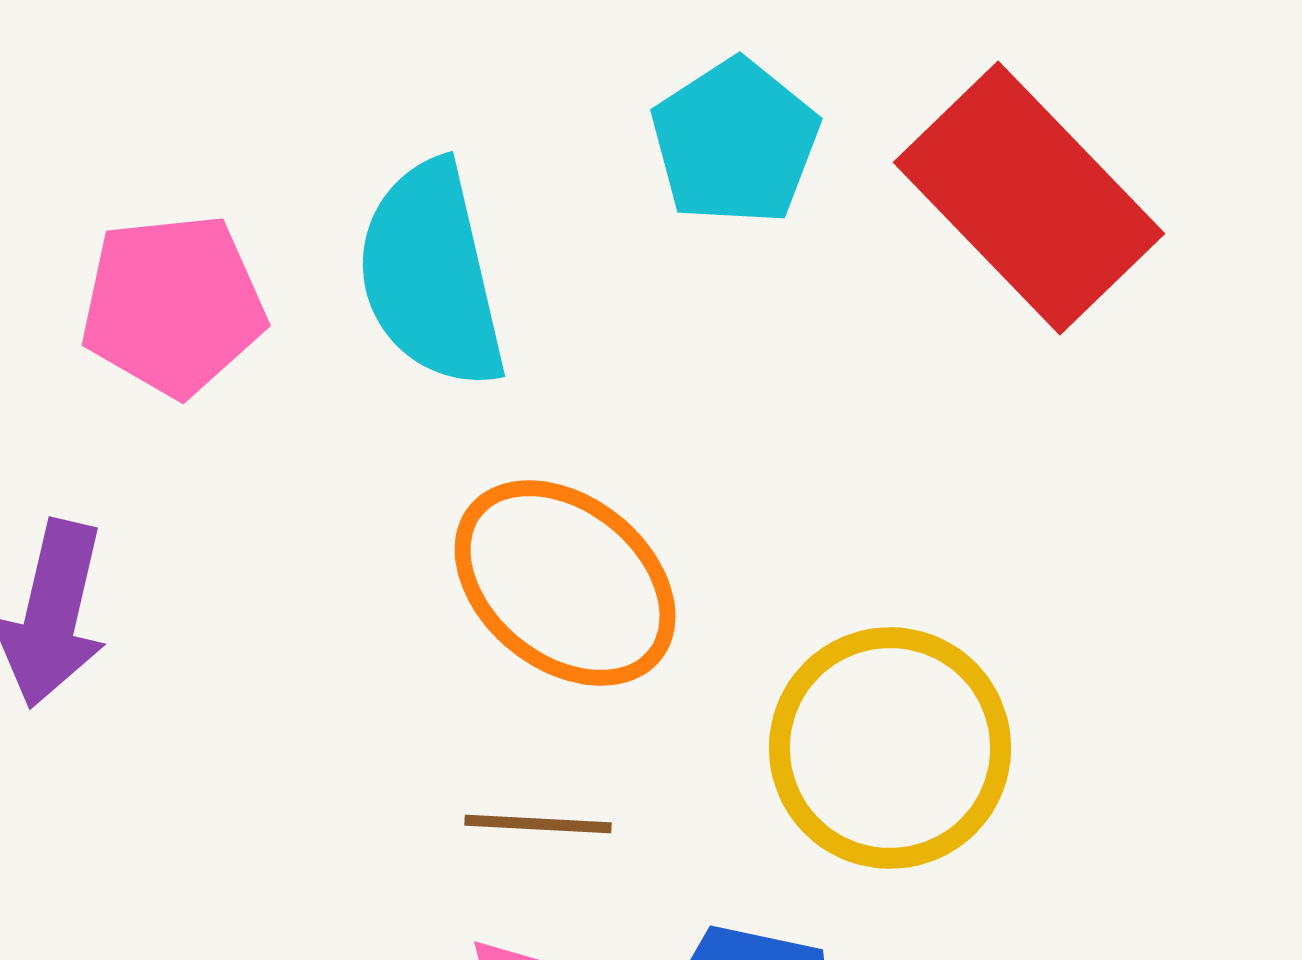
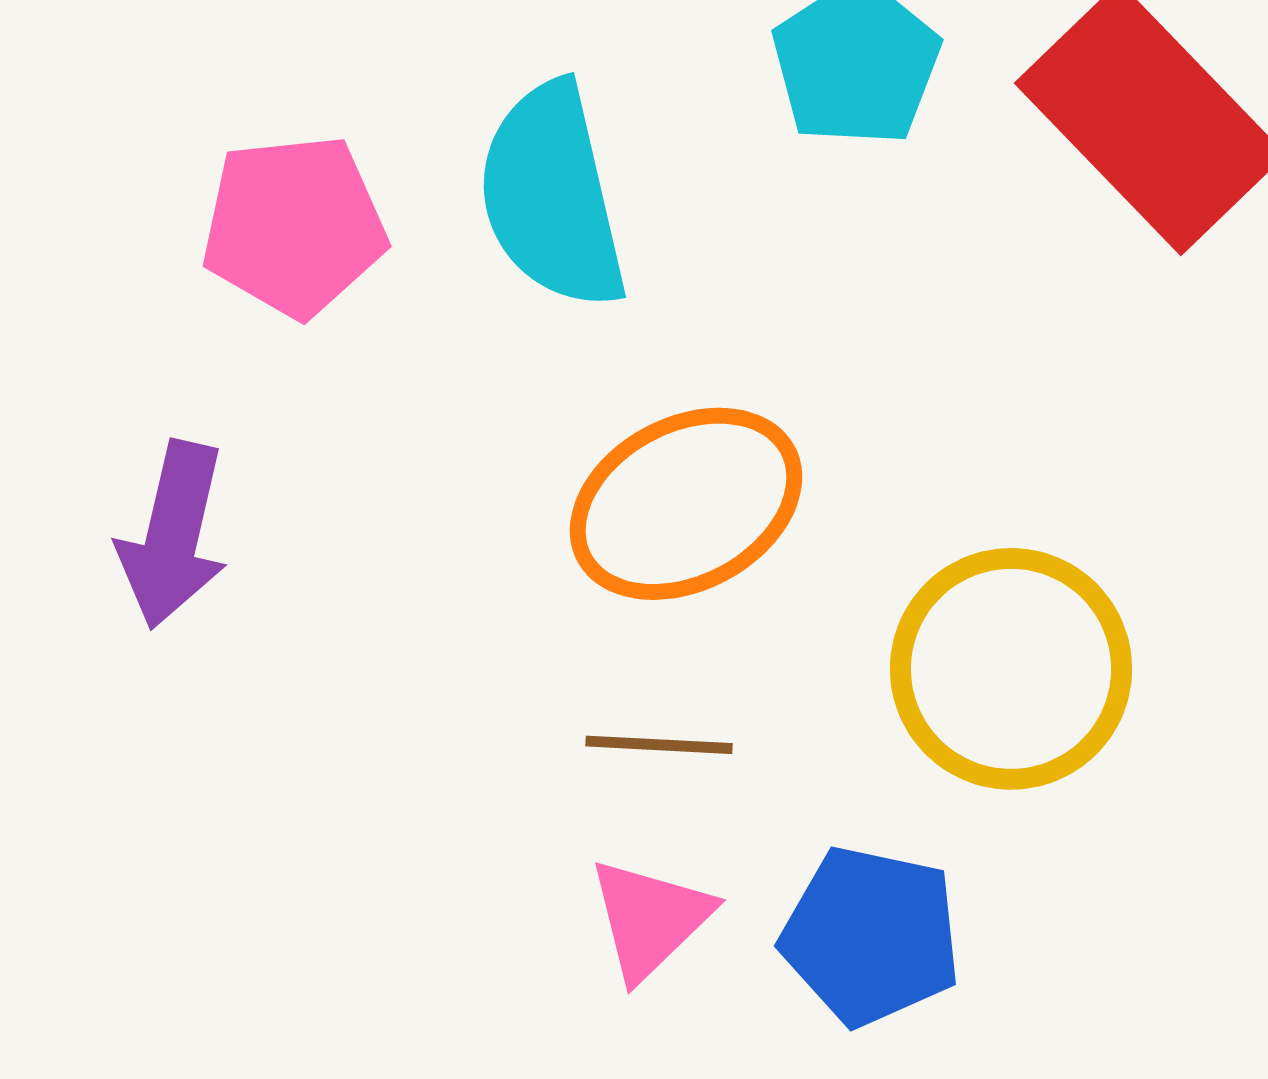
orange ellipse: (565, 583) -> (686, 504), turned -67

